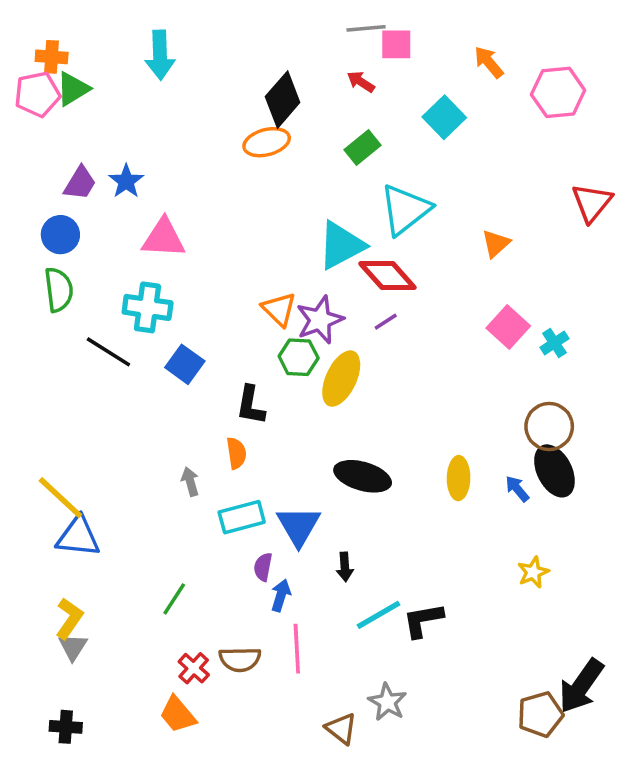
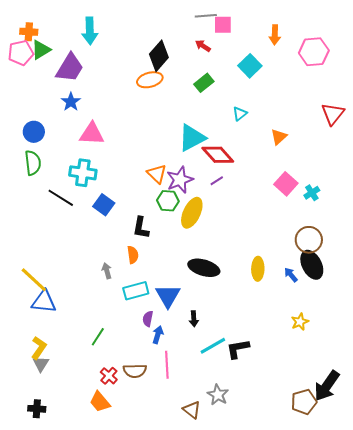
orange arrow: (489, 62) -> (275, 35), turned -138
purple trapezoid: (80, 183) -> (70, 68), moved, size x1.5
cyan triangle: (405, 210) -> (240, 114), moved, size x0.5

